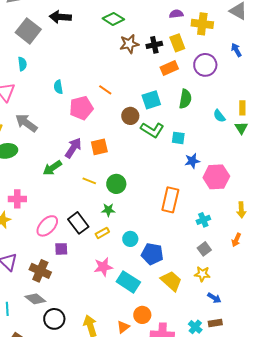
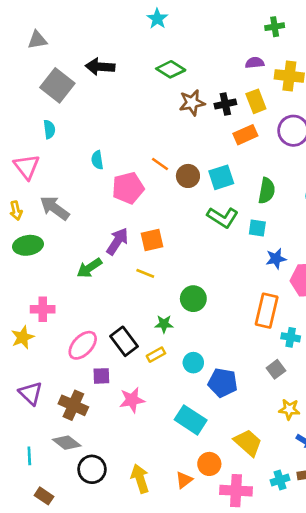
green semicircle: (185, 99) -> (267, 191), moved
brown circle: (130, 116) -> (188, 176), moved
yellow line: (89, 181) -> (145, 273), moved
green circle: (116, 184) -> (193, 299), moved
orange rectangle: (170, 200) -> (267, 311), moved
cyan cross: (203, 220) -> (291, 337), turned 32
gray square: (204, 249) -> (276, 369), moved
pink star: (103, 267) -> (132, 400), moved
yellow trapezoid: (171, 281) -> (248, 443), moved
cyan cross: (195, 327) -> (280, 480), turned 32

